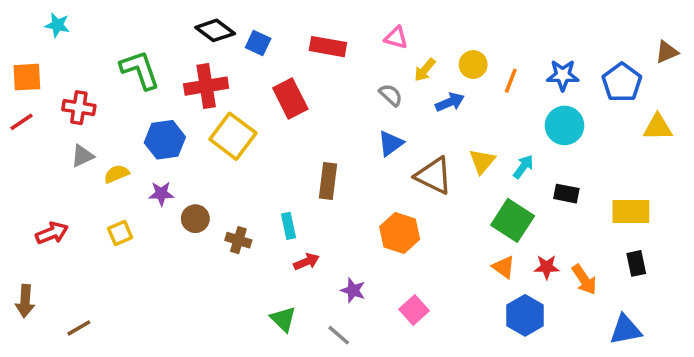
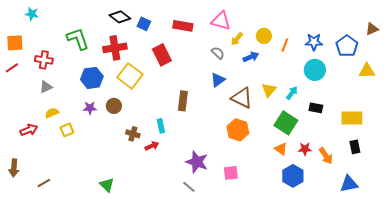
pink triangle: (396, 38) -> (221, 21), size x1.5
yellow semicircle: (116, 174) -> (52, 113), moved
brown circle: (195, 219) -> (114, 106), moved
orange hexagon: (400, 233) -> (238, 130), moved
red arrow: (306, 262) -> (152, 146), moved
purple star: (353, 290) -> (197, 162), size x1.6
pink square: (414, 310) -> (231, 173), turned 35
green triangle: (283, 319) -> (107, 185), moved

